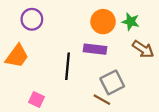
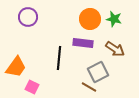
brown arrow: (143, 49) -> (115, 49), moved
orange trapezoid: (17, 56) -> (16, 67), moved

